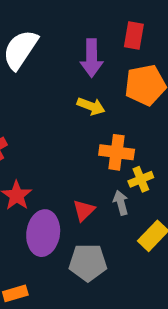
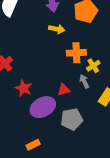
red triangle: (84, 210) -> (64, 90), turned 40
purple ellipse: (43, 233) -> (43, 107), turned 65

